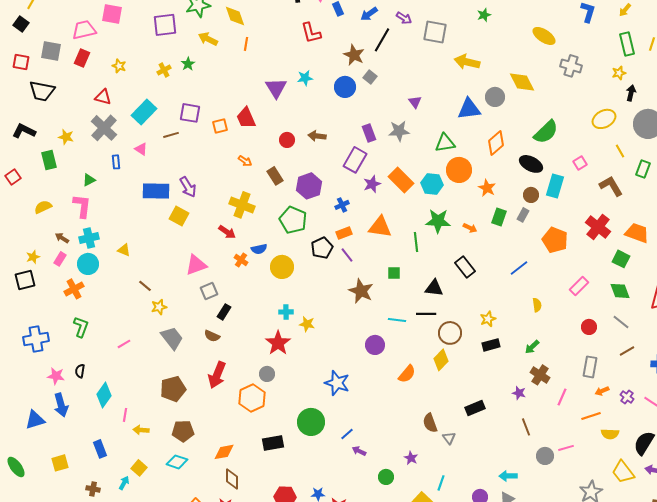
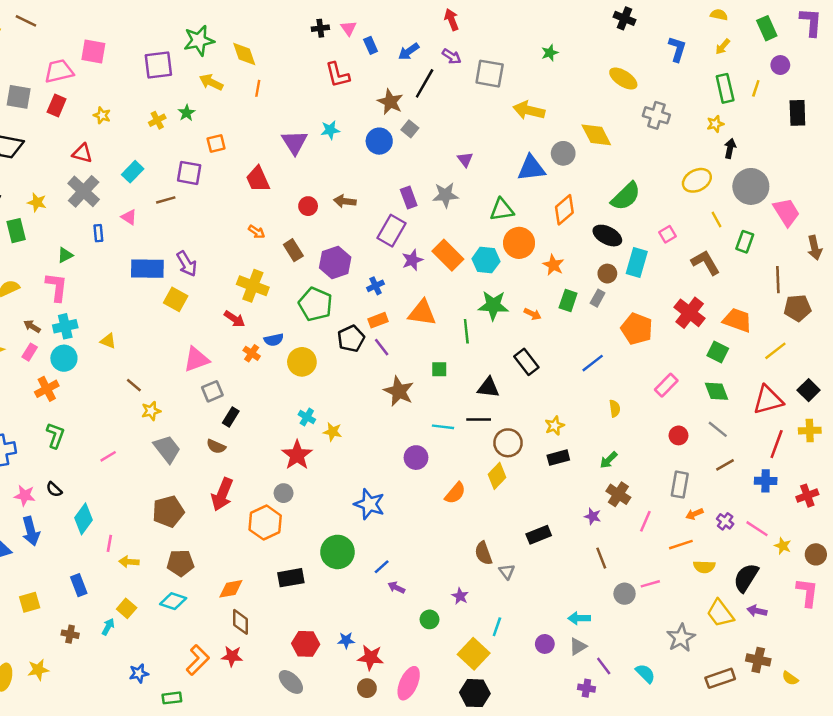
cyan rectangle: (144, 112) -> (133, 172), size x0.7
orange square: (220, 126) -> (216, 144), moved
cyan cross: (286, 312) -> (307, 417), turned 32
black semicircle: (80, 371) -> (54, 489), turned -56

